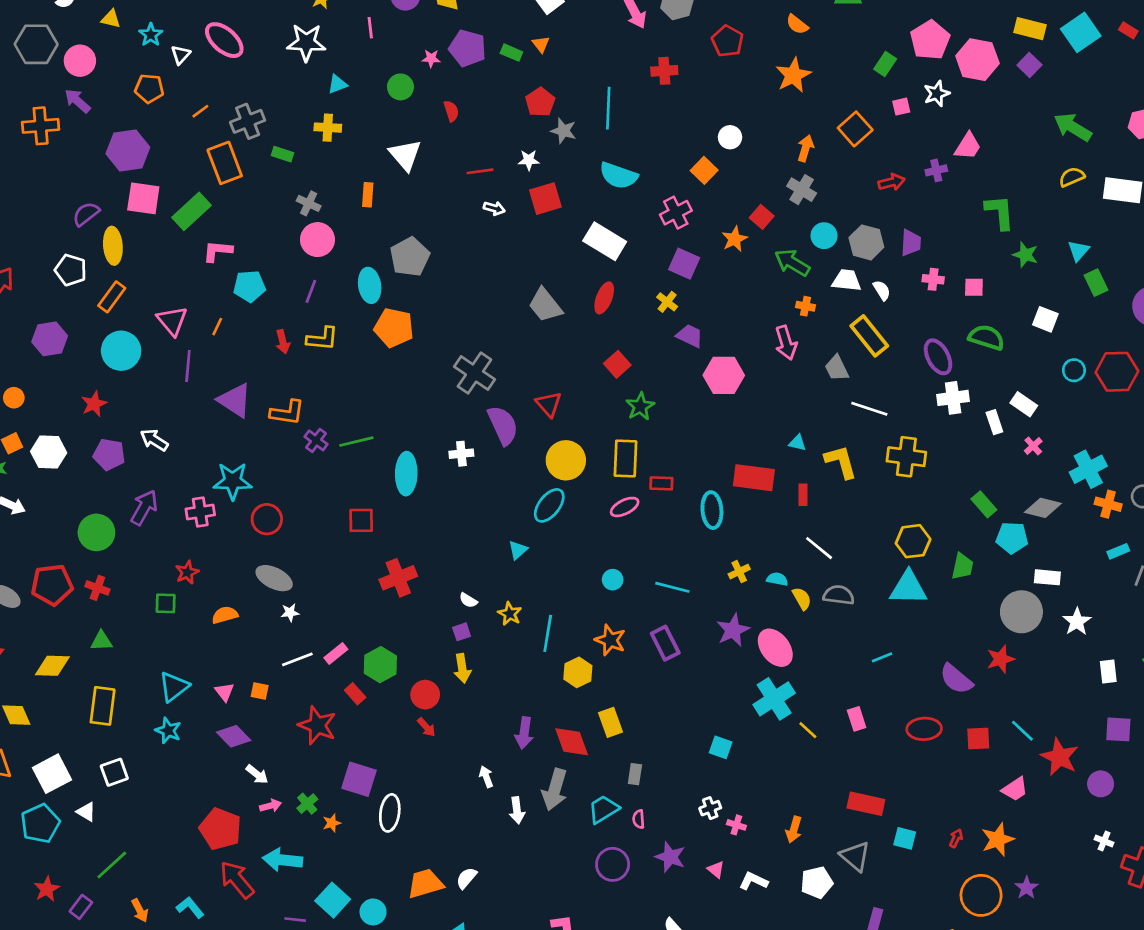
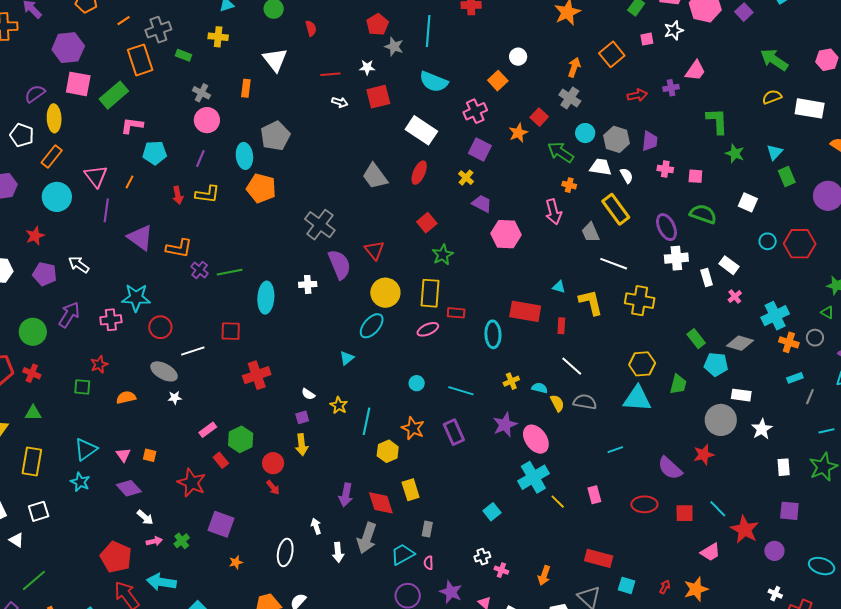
white line: (297, 659) -> (193, 351), moved
cyan square: (721, 747) -> (492, 512), turned 30
white ellipse: (390, 813) -> (285, 552), moved
orange star: (332, 823) -> (236, 562), moved

